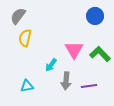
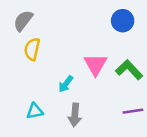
gray arrow: (66, 81) -> (75, 115), moved
purple line: (89, 86) -> (133, 111), moved

